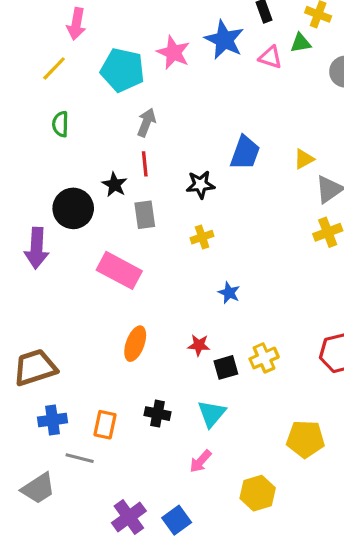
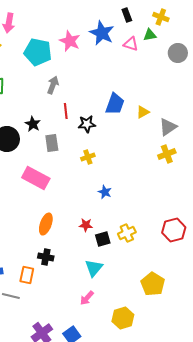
yellow triangle: (304, 159) -> (143, 112), moved
red line: (145, 164) -> (66, 111), moved
black cross: (157, 414) -> (46, 257), moved
yellow pentagon: (305, 439) -> (153, 284), turned 30

